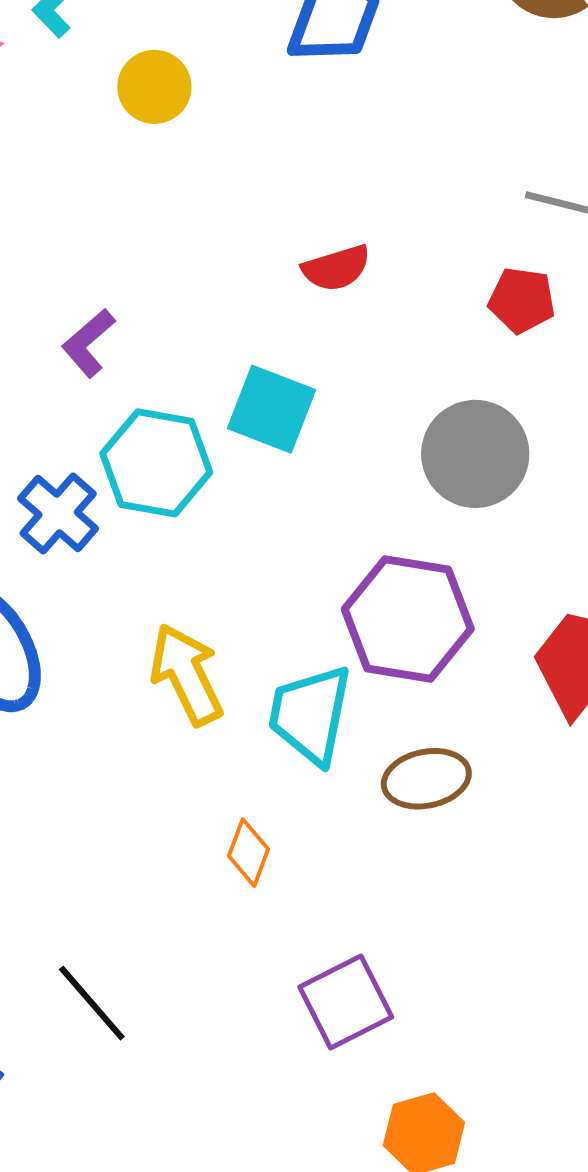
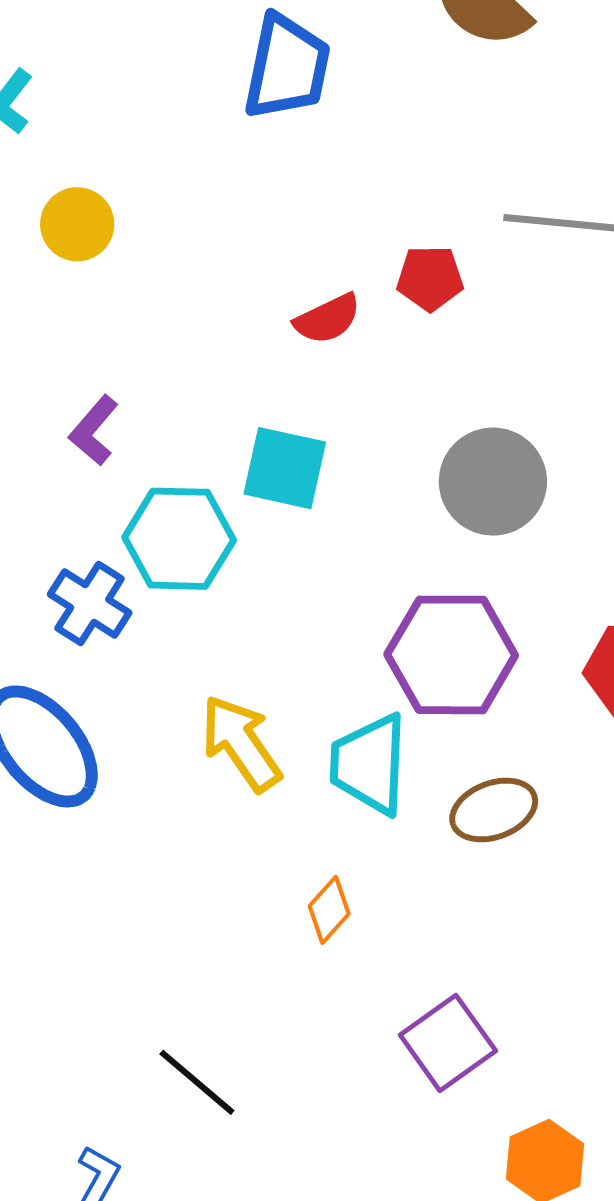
yellow circle: (154, 87) -> (77, 224), moved
red pentagon: (522, 300) -> (430, 278), moved
orange diamond: (248, 853) -> (329, 910), turned 30

